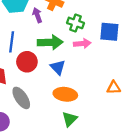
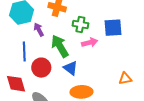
purple arrow: (37, 15) -> (39, 30), moved
green arrow: (50, 42) -> (60, 46), turned -110

